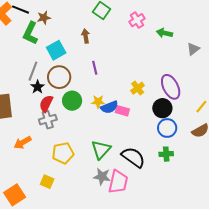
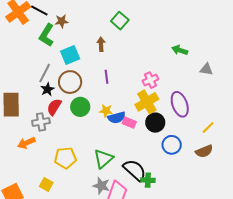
pink cross: (137, 20) -> (150, 80), moved
gray triangle: (193, 49) -> (206, 69), turned 40
yellow cross: (138, 88) -> (147, 102), size x1.6
black circle: (162, 108) -> (155, 123), moved
gray cross: (48, 120) -> (41, 122), moved
green cross: (166, 154) -> (148, 180), moved

